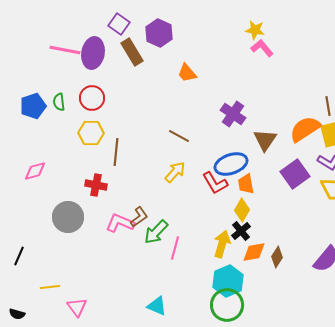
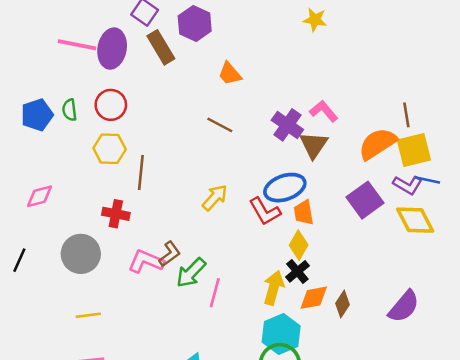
pink L-shape: (262, 48) -> (324, 111), moved
brown line: (179, 136) -> (220, 125), moved
brown triangle: (265, 140) -> (314, 145), moved
black line: (19, 256) -> (19, 260), moved
yellow line: (50, 287) -> (88, 315), moved

